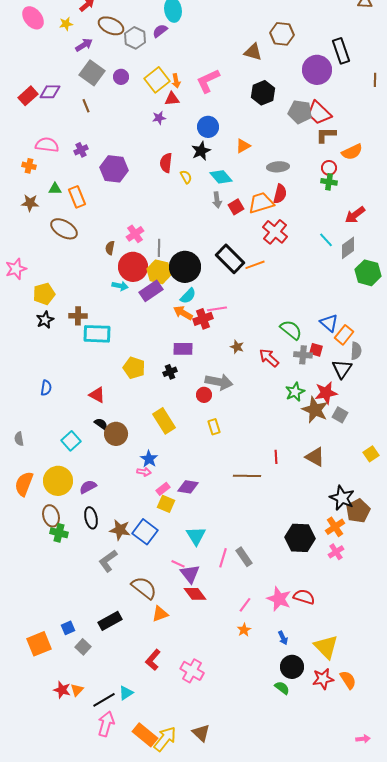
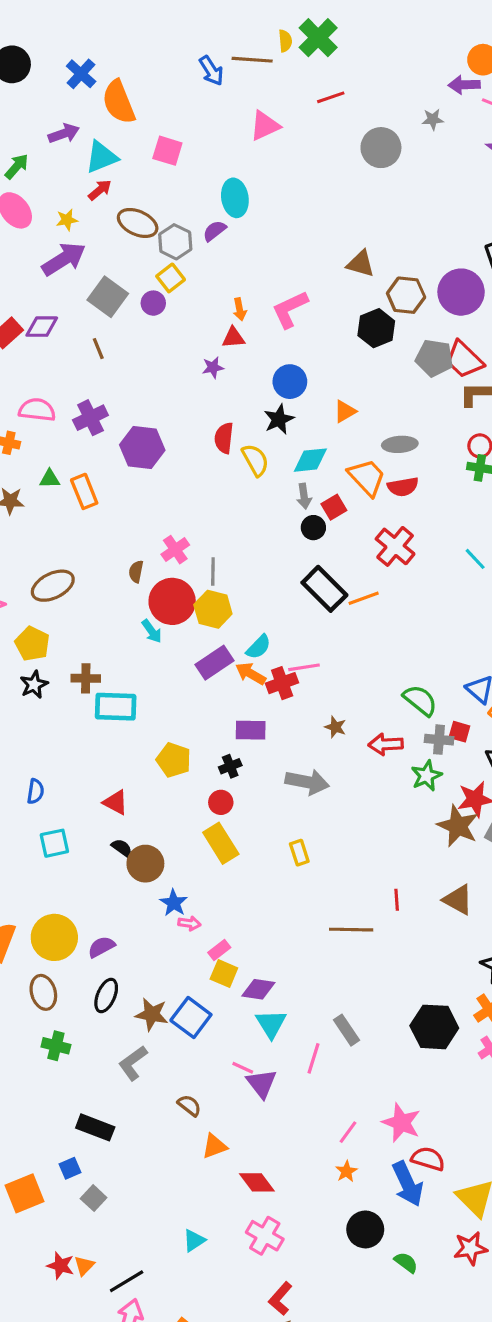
brown hexagon: (282, 34) -> (406, 295), moved
purple arrow: (84, 45) -> (64, 259), moved, size x1.6
yellow square: (157, 80) -> (171, 278), moved, size x0.7
purple cross: (81, 150) -> (90, 418), size x1.5
yellow semicircle: (186, 177) -> (255, 460), size x1.5
cyan diamond: (221, 177) -> (310, 460), turned -55
red semicircle: (280, 194) -> (403, 487), turned 66
orange trapezoid: (261, 203) -> (367, 477), moved, turned 64
brown ellipse: (64, 229) -> (53, 586), moved, turned -56
black circle: (185, 267) -> (313, 528), moved, size x0.5
cyan arrow: (120, 286) -> (152, 631), turned 42
purple rectangle: (151, 291) -> (215, 663), moved
yellow pentagon: (44, 294) -> (32, 644), turned -30
red arrow: (269, 358) -> (386, 744), turned -45
green star: (295, 392) -> (426, 776), moved
red circle: (204, 395) -> (221, 802), moved
cyan square: (71, 441) -> (54, 843), moved, turned 30
blue star: (149, 459) -> (174, 903), moved
purple diamond: (188, 487) -> (258, 989), moved
black ellipse: (91, 518) -> (106, 995), turned 35
green cross: (59, 533) -> (56, 1046), moved
gray rectangle: (244, 557) -> (346, 1030), moved
brown semicircle: (144, 588) -> (189, 1105), size x0.6
red diamond: (195, 594) -> (257, 1182), moved
red semicircle: (304, 597) -> (428, 1159), moved
black rectangle: (110, 621) -> (95, 1127), moved, turned 50
blue arrow: (283, 638) -> (408, 1184), size x2.0
red L-shape: (153, 660) -> (280, 1299), moved
black circle: (292, 667) -> (365, 1229), moved
cyan triangle: (126, 693) -> (194, 1240), moved

